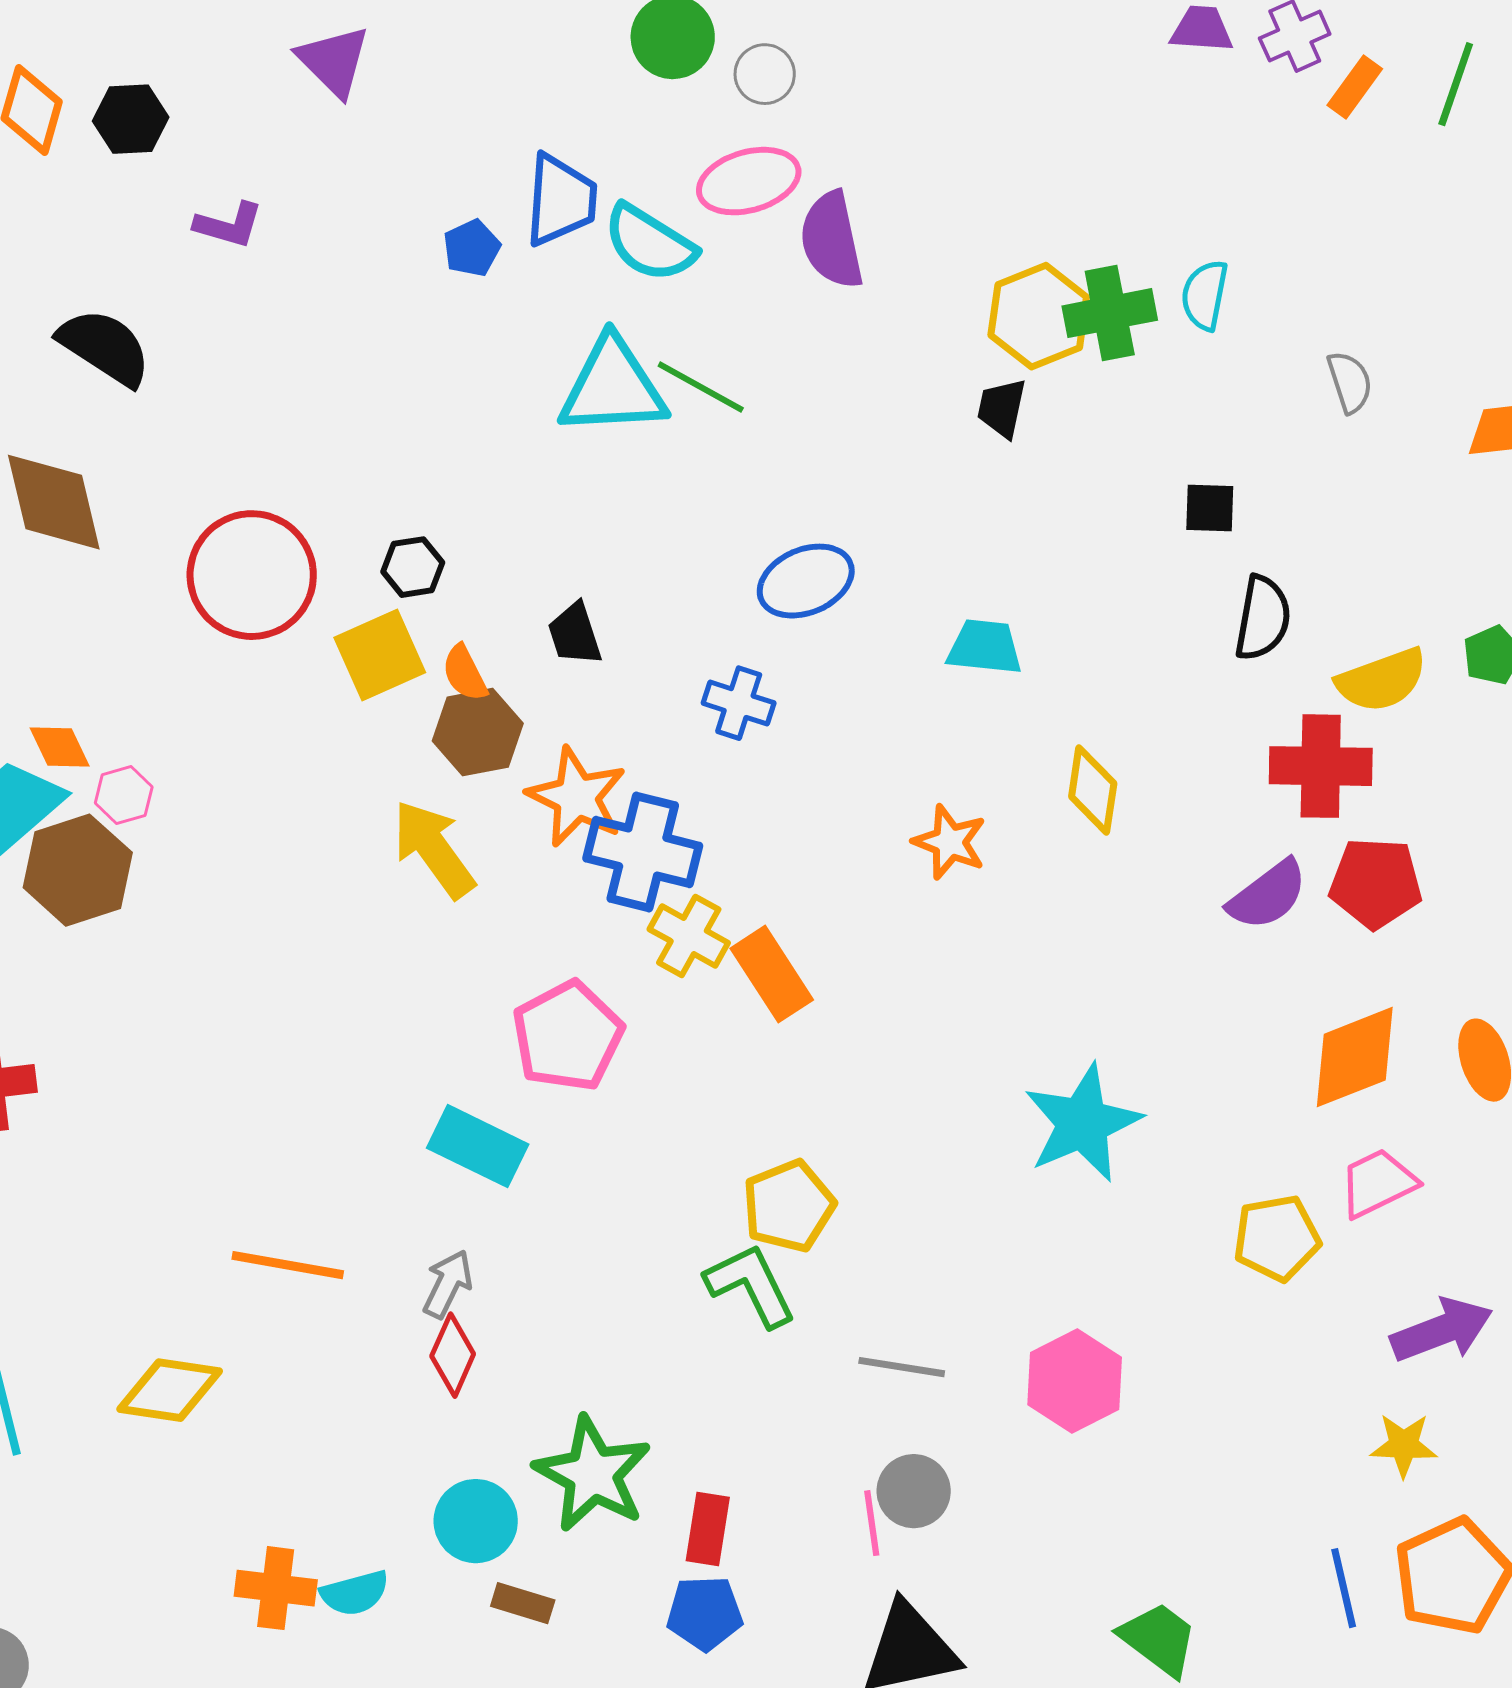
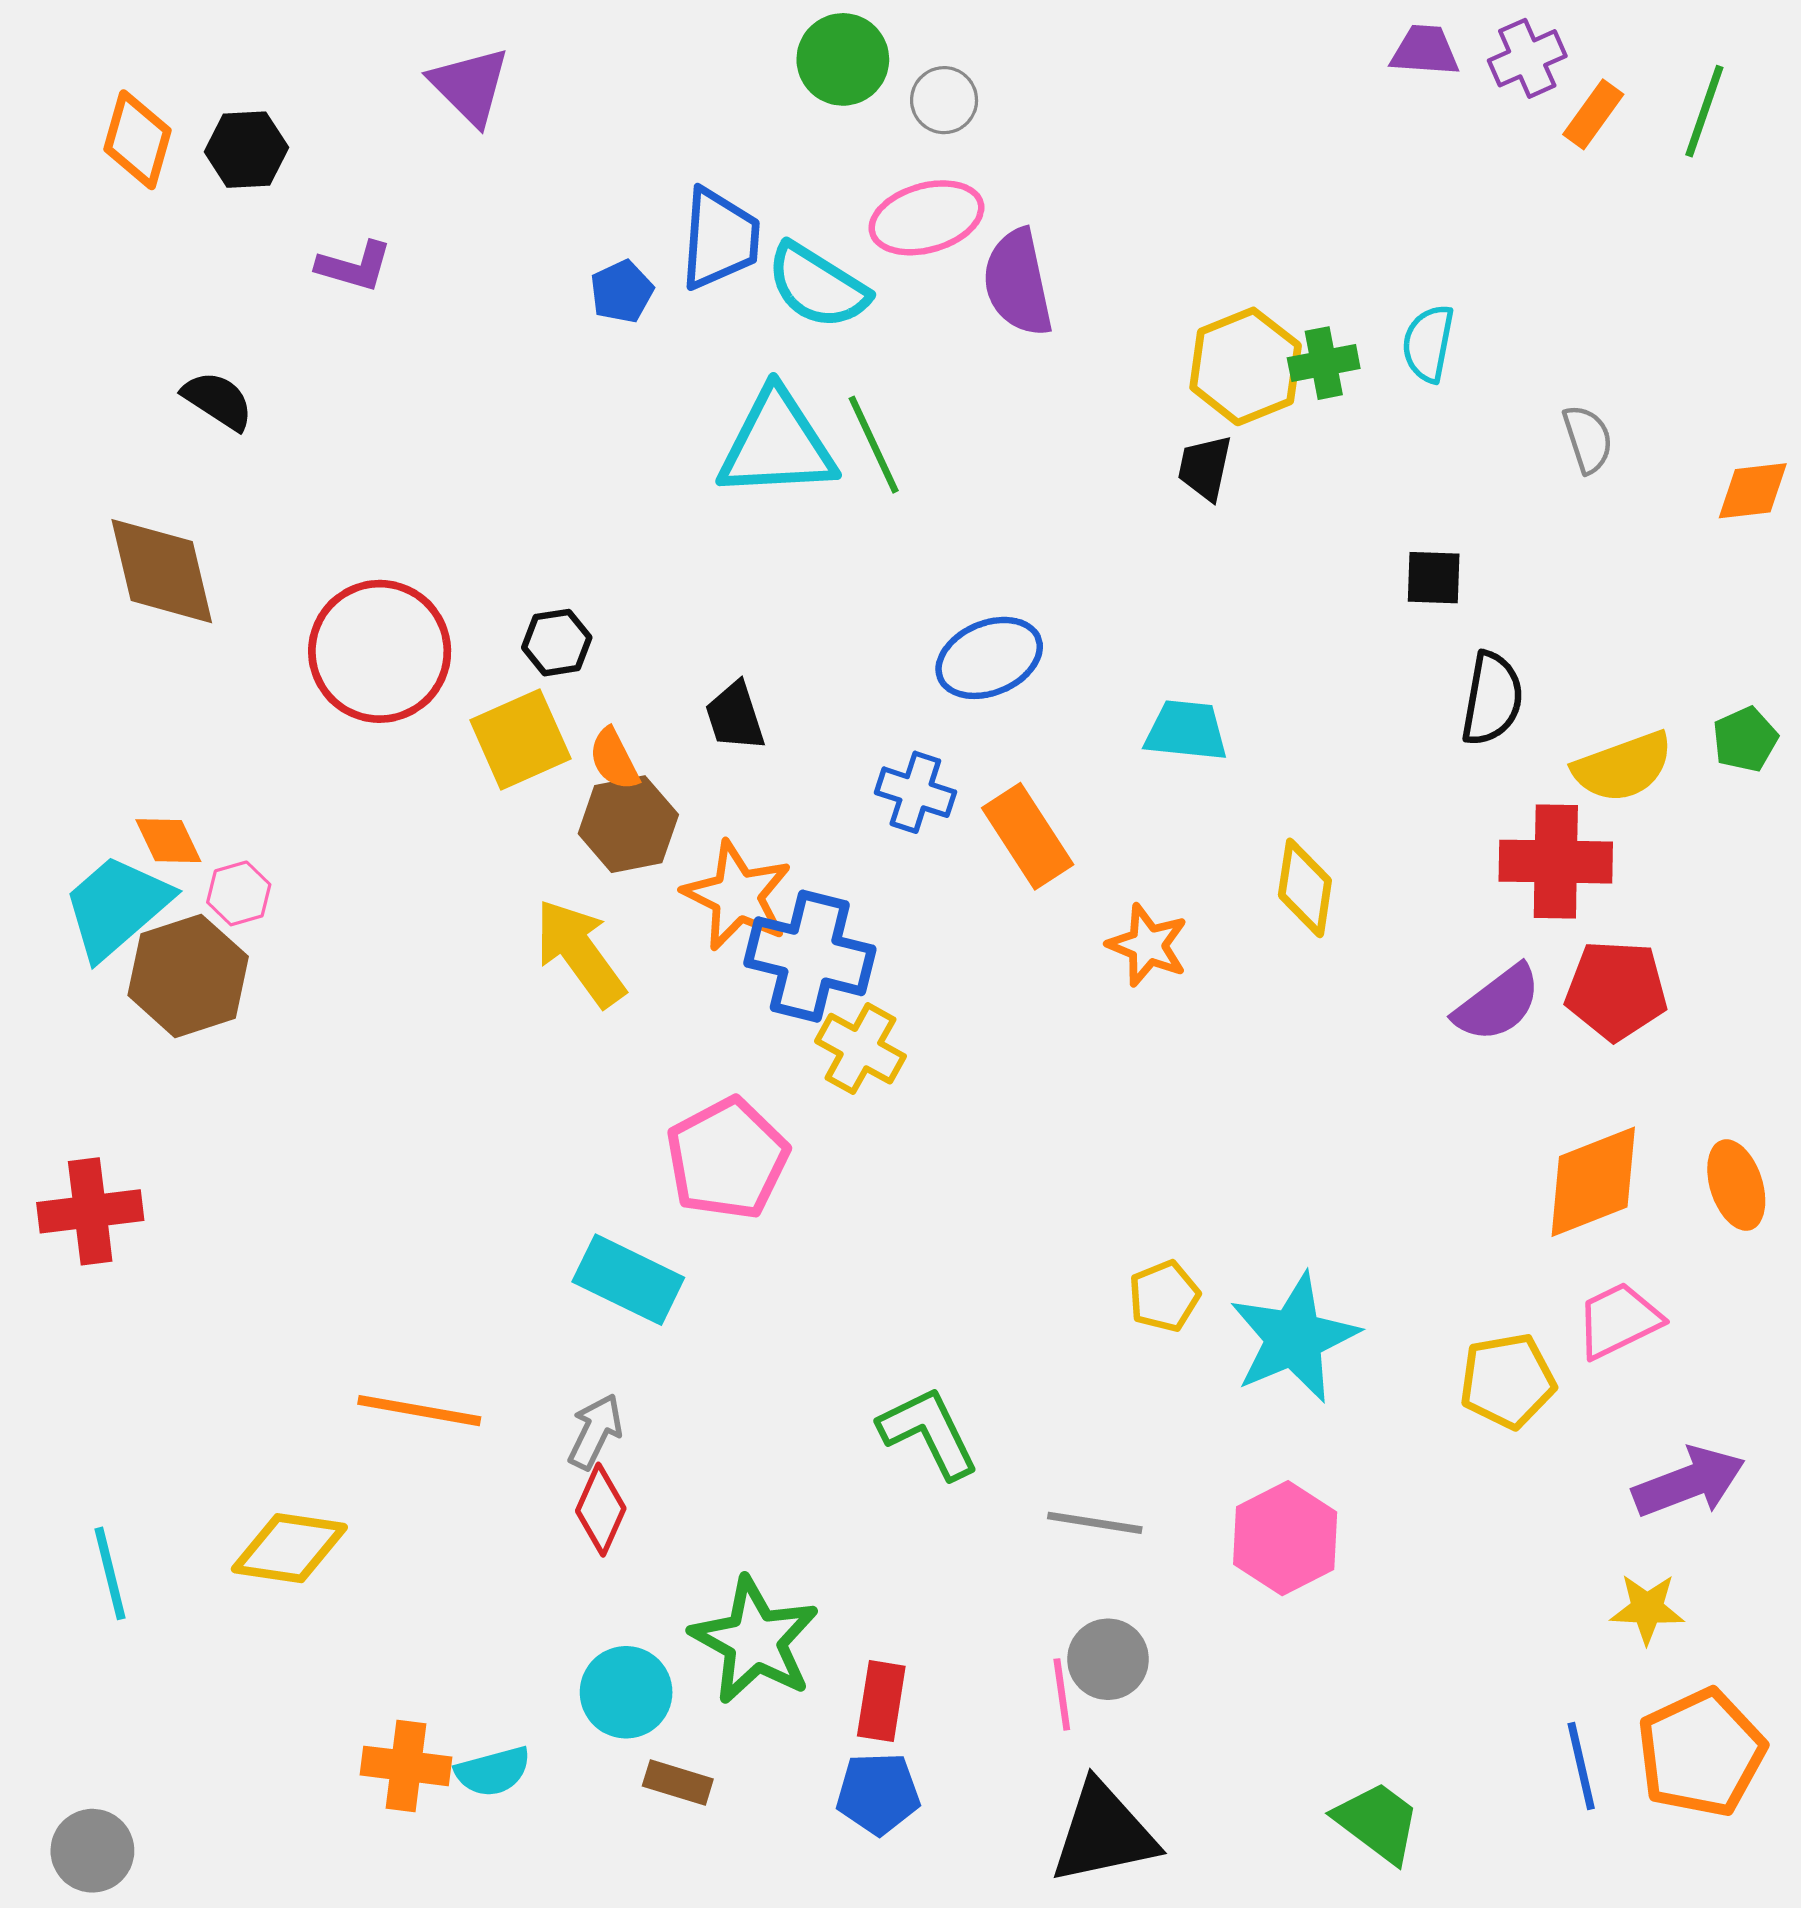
green cross: (1110, 313) -> (1324, 363), size x0.7
black semicircle: (105, 347) -> (218, 401), size x0.7
green line: (701, 387) -> (874, 445), turned 36
orange rectangle: (772, 974) -> (1028, 836), moved
cyan star: (1083, 1123) -> (1294, 1338), moved
yellow pentagon: (789, 1206) -> (1164, 1296), moved, size x0.7

